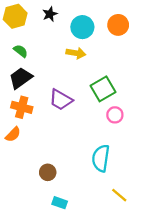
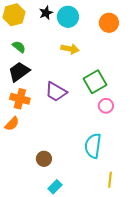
cyan circle: (82, 27) -> (68, 17), moved
yellow line: (119, 195) -> (110, 180), turned 56
cyan rectangle: (60, 203) -> (55, 187), turned -64

